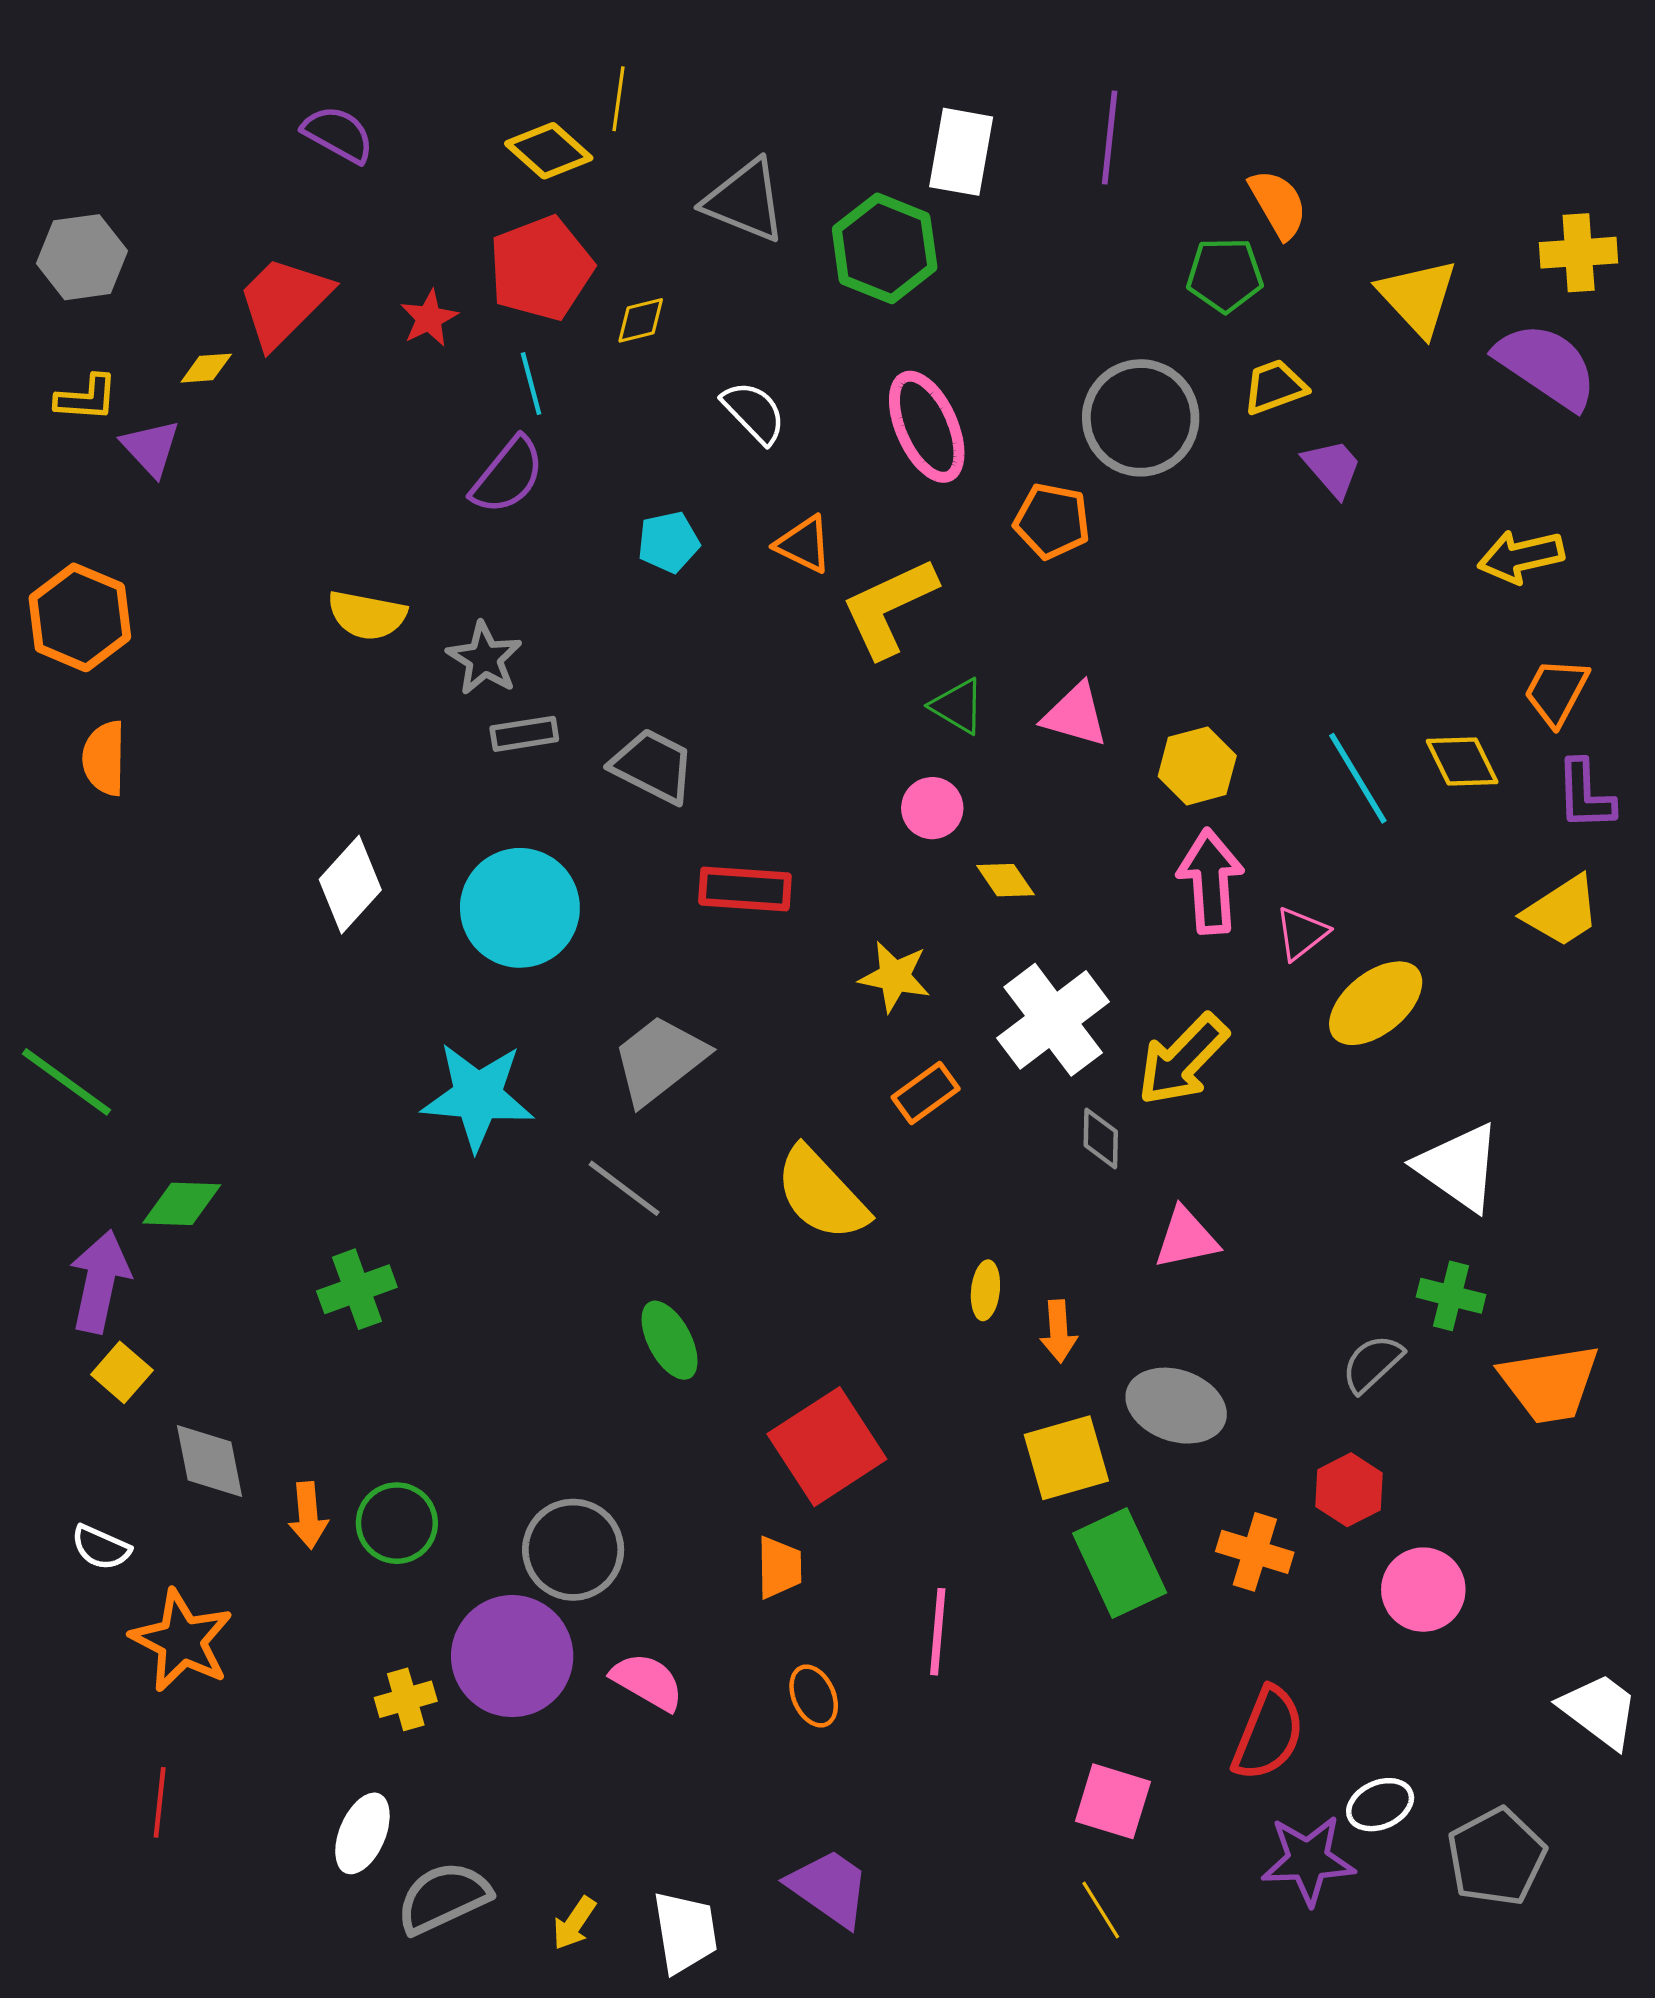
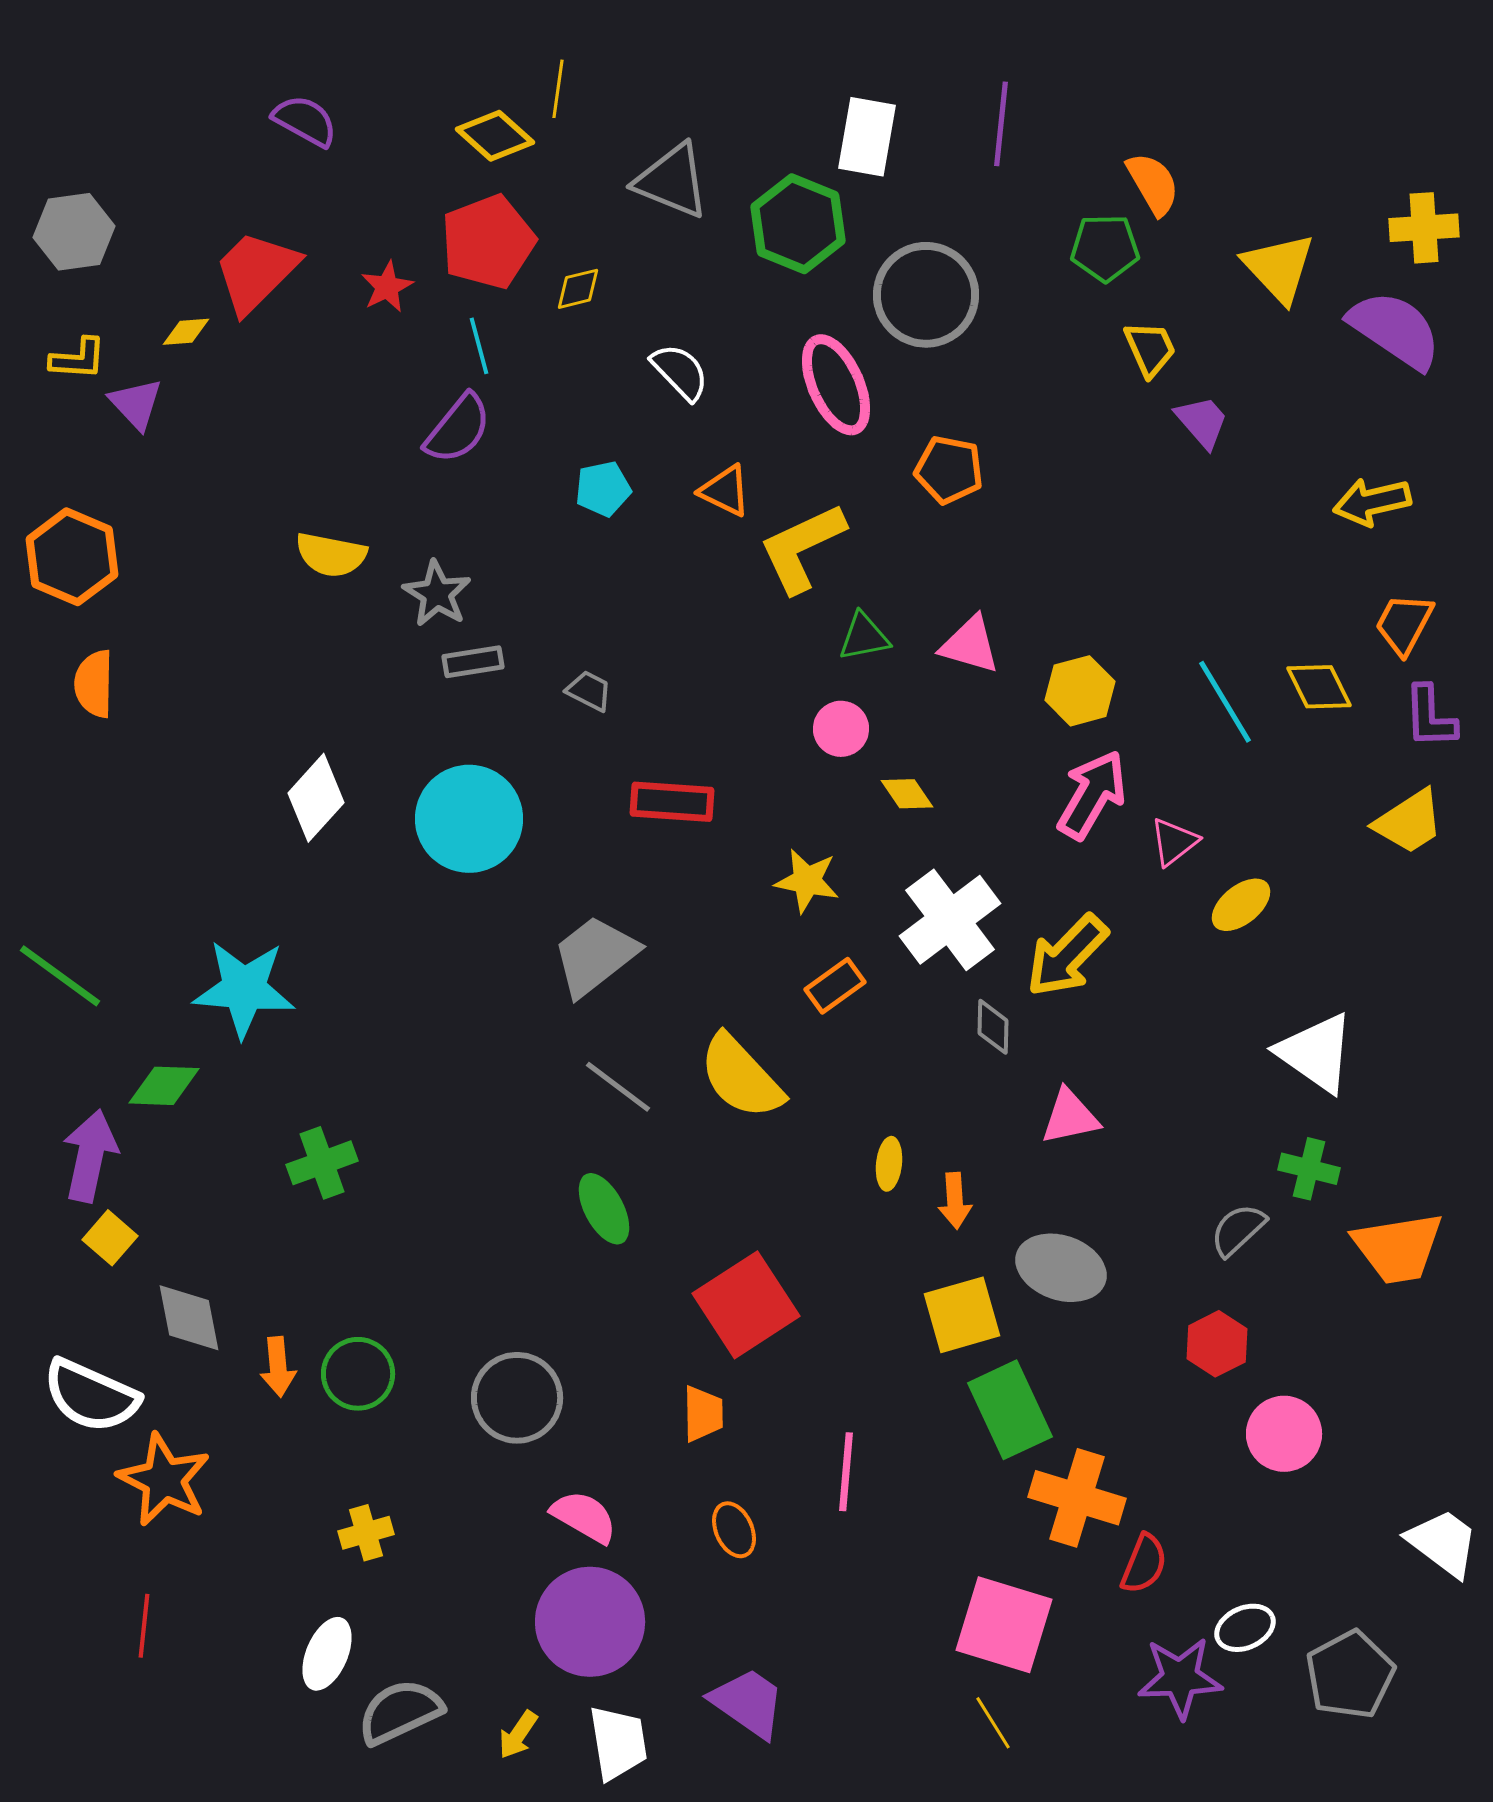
yellow trapezoid: (1275, 387) -> (1150, 349), turned 86
gray circle: (1141, 418) -> (926, 295), moved
green triangle: (958, 706) -> (864, 637), turned -42
gray trapezoid: (653, 766) -> (589, 691), size x0.6
pink arrow: (1210, 881) -> (1092, 795), turned 34
yellow ellipse: (1376, 1003) -> (1241, 905), size x0.7
cyan star: (478, 1096) -> (244, 989), moved
gray line: (624, 1188) -> (618, 1087), moved
white semicircle: (101, 1547) -> (91, 1396), size x1.8
orange cross: (1255, 1552) -> (1077, 1498), moved, size x1.4
purple circle: (512, 1656) -> (590, 1622), moved
red semicircle: (1268, 1734) -> (1144, 1564), size x0.7
pink square: (1113, 1801) -> (1004, 1625), size x1.4

